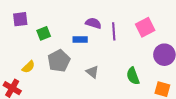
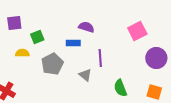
purple line: (114, 31) -> (100, 58), moved
yellow semicircle: (28, 67) -> (22, 53), moved, turned -136
green semicircle: (133, 76) -> (120, 88), moved

